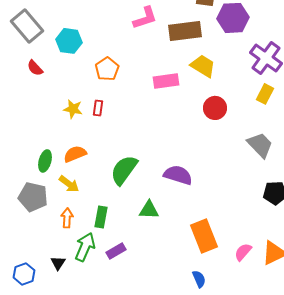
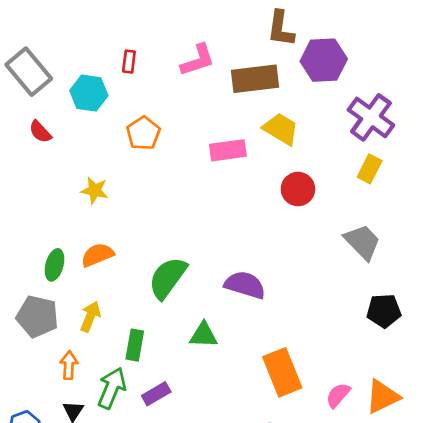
red rectangle: (98, 108) -> (129, 62), moved
yellow arrow: (69, 184) -> (90, 316), moved, turned -105
orange arrow: (67, 218) -> (69, 365), moved

